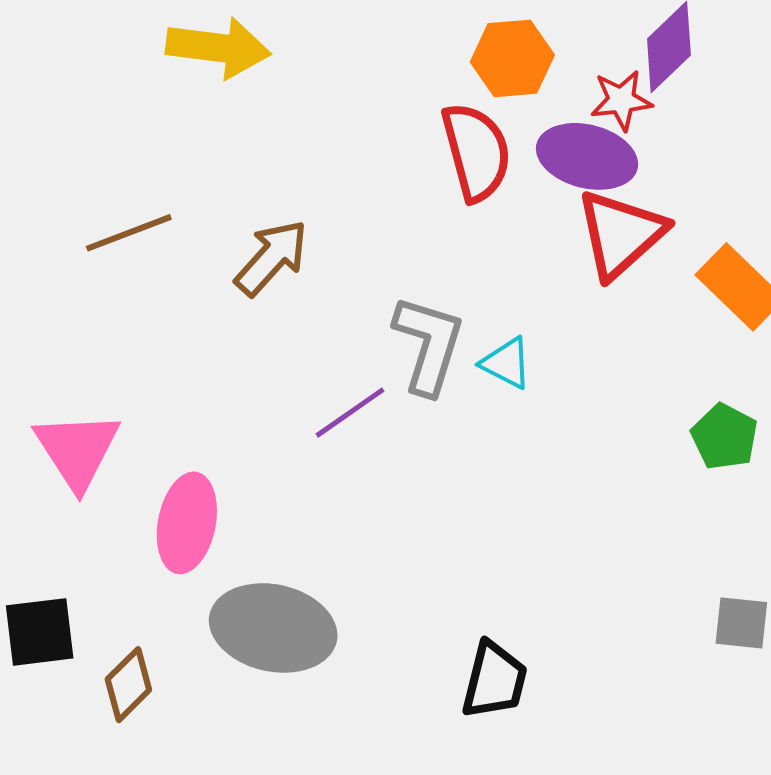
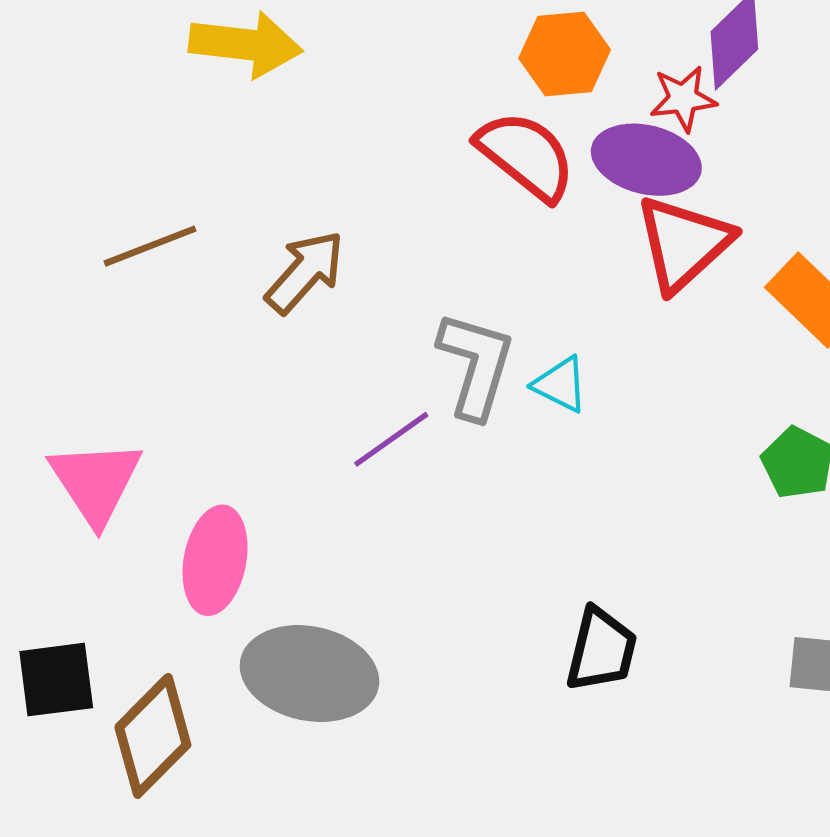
red semicircle: (476, 152) -> (526, 156), turned -36
black trapezoid: (494, 680) -> (601, 650), moved
brown diamond: (128, 685) -> (153, 736), size x1.5

